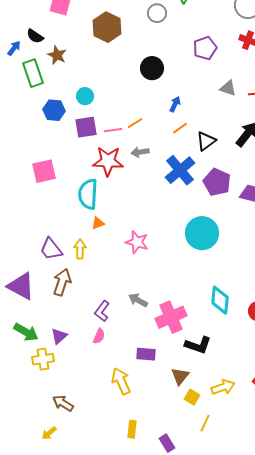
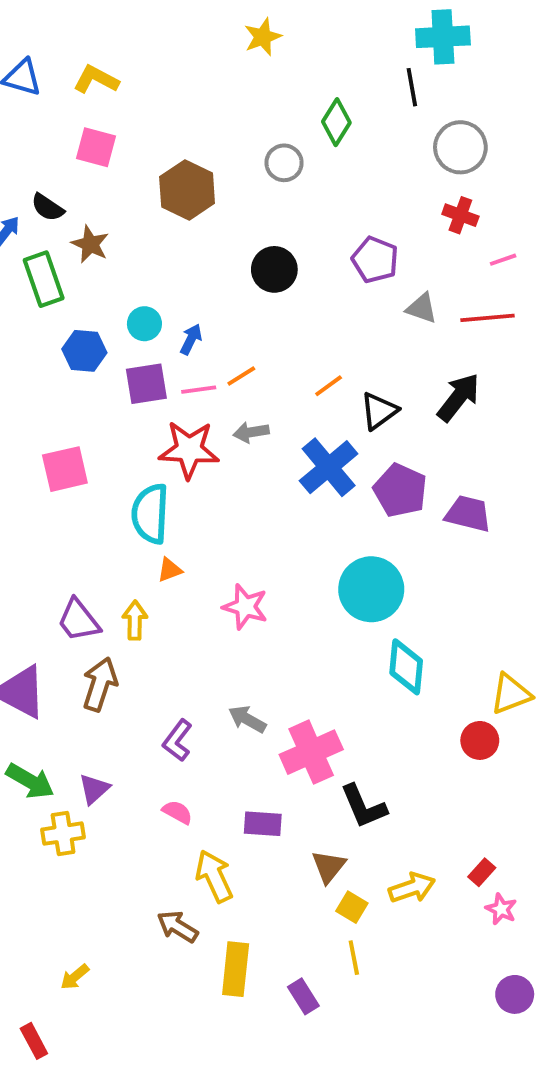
purple pentagon: (205, 48) -> (375, 260), moved, turned -30
blue arrow: (175, 104) -> (191, 339), moved
cyan diamond: (220, 300) -> (406, 667), moved
pink semicircle: (99, 336) -> (177, 812), moved, turned -84
black L-shape: (198, 345) -> (363, 806), turned 48
brown arrow: (63, 403) -> (177, 927), moved
yellow line: (205, 423) -> (354, 958), moved, turned -36
yellow rectangle: (132, 429) -> (236, 969), size x1.5

